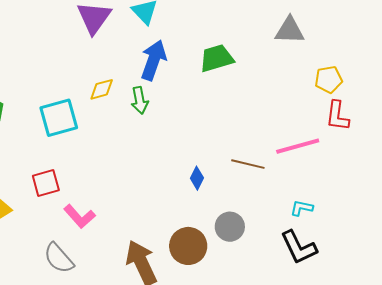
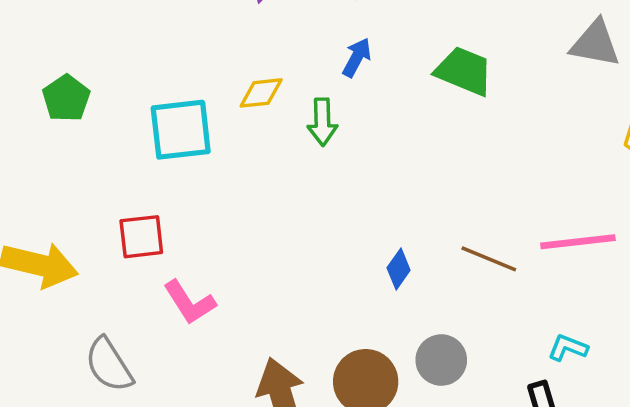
green trapezoid: (217, 58) -> (464, 71), turned 30
blue arrow: (154, 60) -> (357, 58), size x0.6
gray semicircle: (59, 258) -> (109, 365), moved

